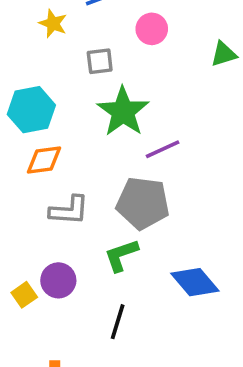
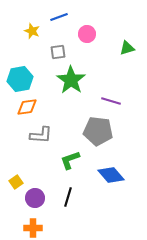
purple line: (163, 149) -> (111, 101), moved, turned 42
gray pentagon: (143, 203) -> (98, 131), moved
purple circle: (58, 280) -> (35, 198), moved

